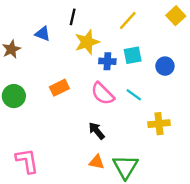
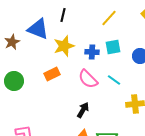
blue triangle: (43, 34) -> (38, 29), size x1.6
yellow star: (87, 42) -> (64, 46), moved
black arrow: (97, 131) -> (83, 110), turned 70

